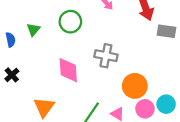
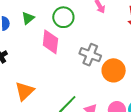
pink diamond: (68, 70) -> (50, 42), moved
orange circle: (135, 86) -> (114, 70), moved

